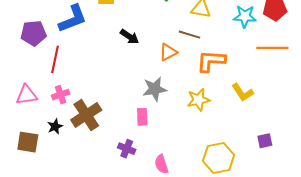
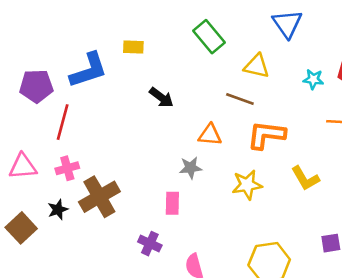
cyan star: (245, 16) -> (313, 79), size x0.7
orange triangle: (168, 52) -> (210, 135), moved, turned 30
gray star: (155, 89) -> (191, 168), size x0.7
brown square: (28, 142) -> (21, 228), turned 35

